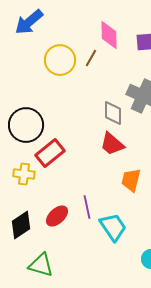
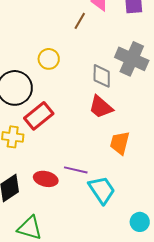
yellow circle: (60, 60) -> (49, 59), moved, size x0.7
purple line: (87, 207) -> (76, 170), turned -65
red ellipse: (57, 216) -> (46, 179), turned 55

